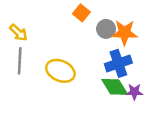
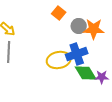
blue cross: (118, 63) -> (77, 54), moved
yellow ellipse: (60, 71) -> (59, 60), moved, turned -35

